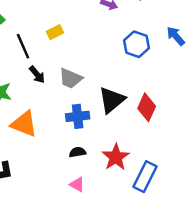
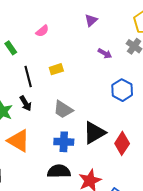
black arrow: (37, 75) -> (26, 103), moved
black semicircle: (77, 152) -> (59, 171), size x1.6

